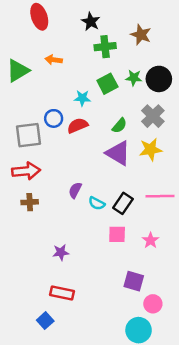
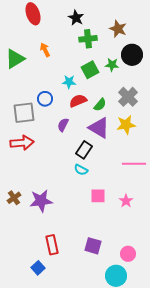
orange arrow: (54, 60) -> (45, 50), turned 56
black circle: (159, 79) -> (132, 55), moved
red semicircle: (78, 126) -> (78, 101), moved
purple semicircle: (75, 190) -> (63, 125), moved
brown cross: (30, 202) -> (14, 198), moved, turned -32
black rectangle: (123, 203) -> (84, 150), moved
purple star: (61, 252) -> (41, 201), moved, size x1.6
purple square: (134, 281) -> (93, 246), moved
red rectangle: (62, 293) -> (52, 245), turned 66

